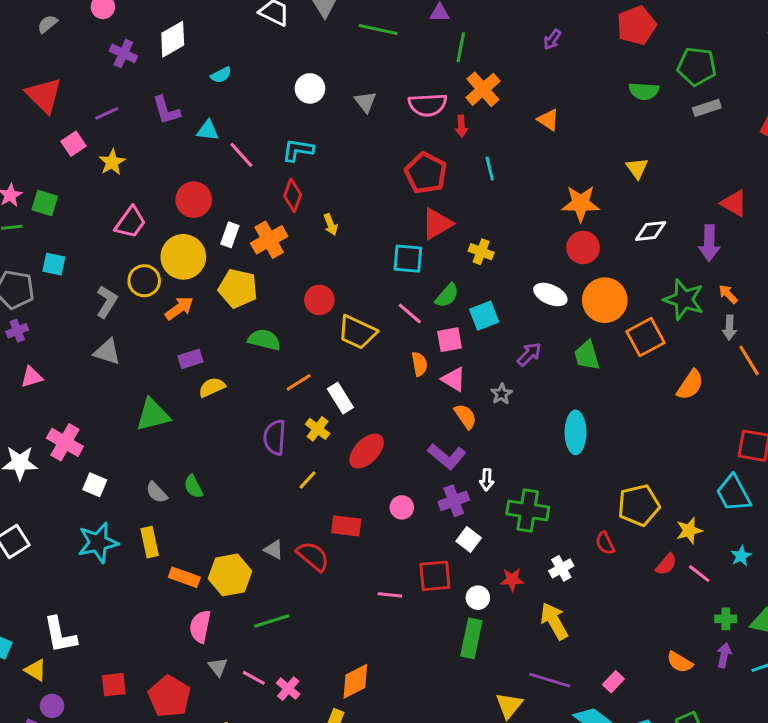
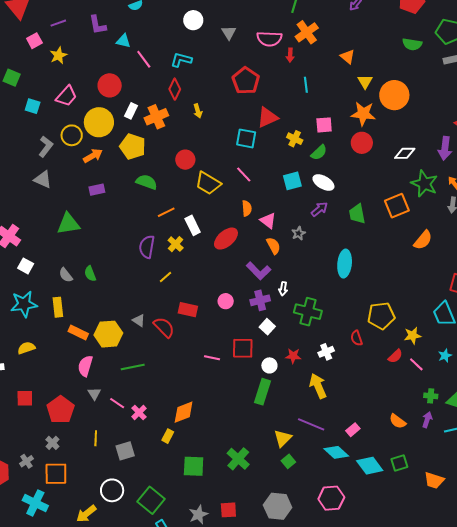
yellow triangle: (637, 168) -> (365, 82), moved
red pentagon: (426, 173) -> (246, 81), moved
white diamond: (651, 231) -> (405, 153), moved
cyan square: (54, 264) -> (33, 106), moved
white ellipse: (550, 295) -> (323, 182), moved
green semicircle: (447, 296) -> (319, 152), moved
orange circle: (605, 300) -> (394, 95), moved
pink square: (449, 340) -> (324, 125), moved
yellow semicircle: (212, 387) -> (26, 348), moved
red ellipse: (367, 451) -> (226, 239), moved

